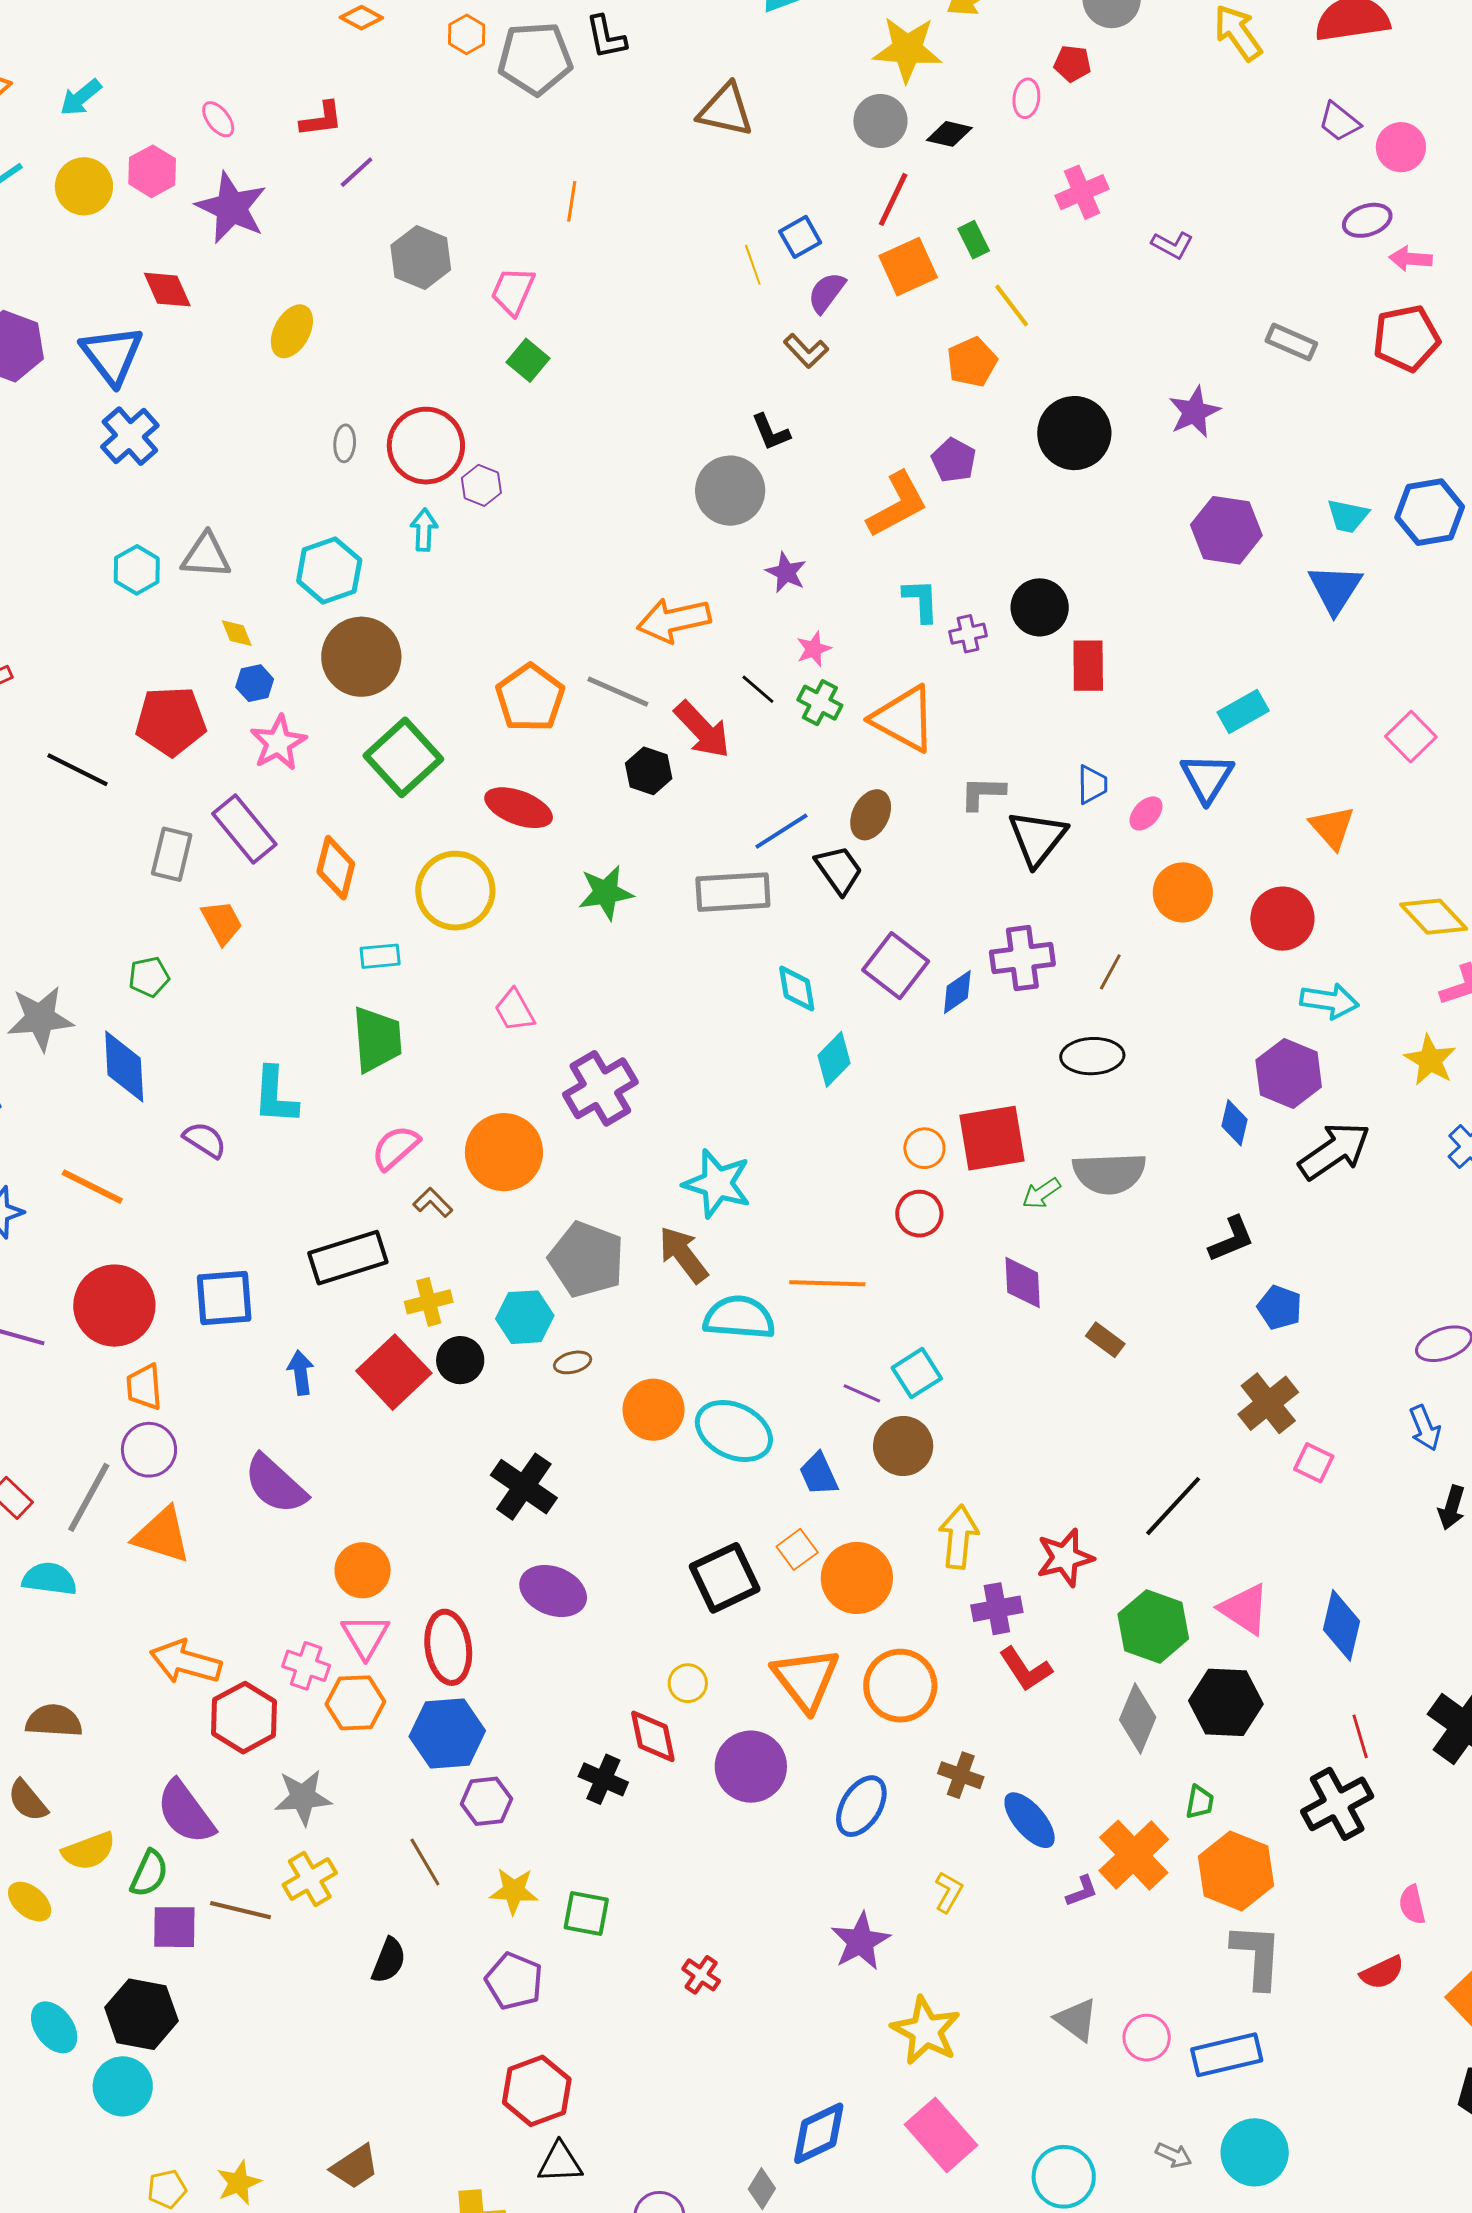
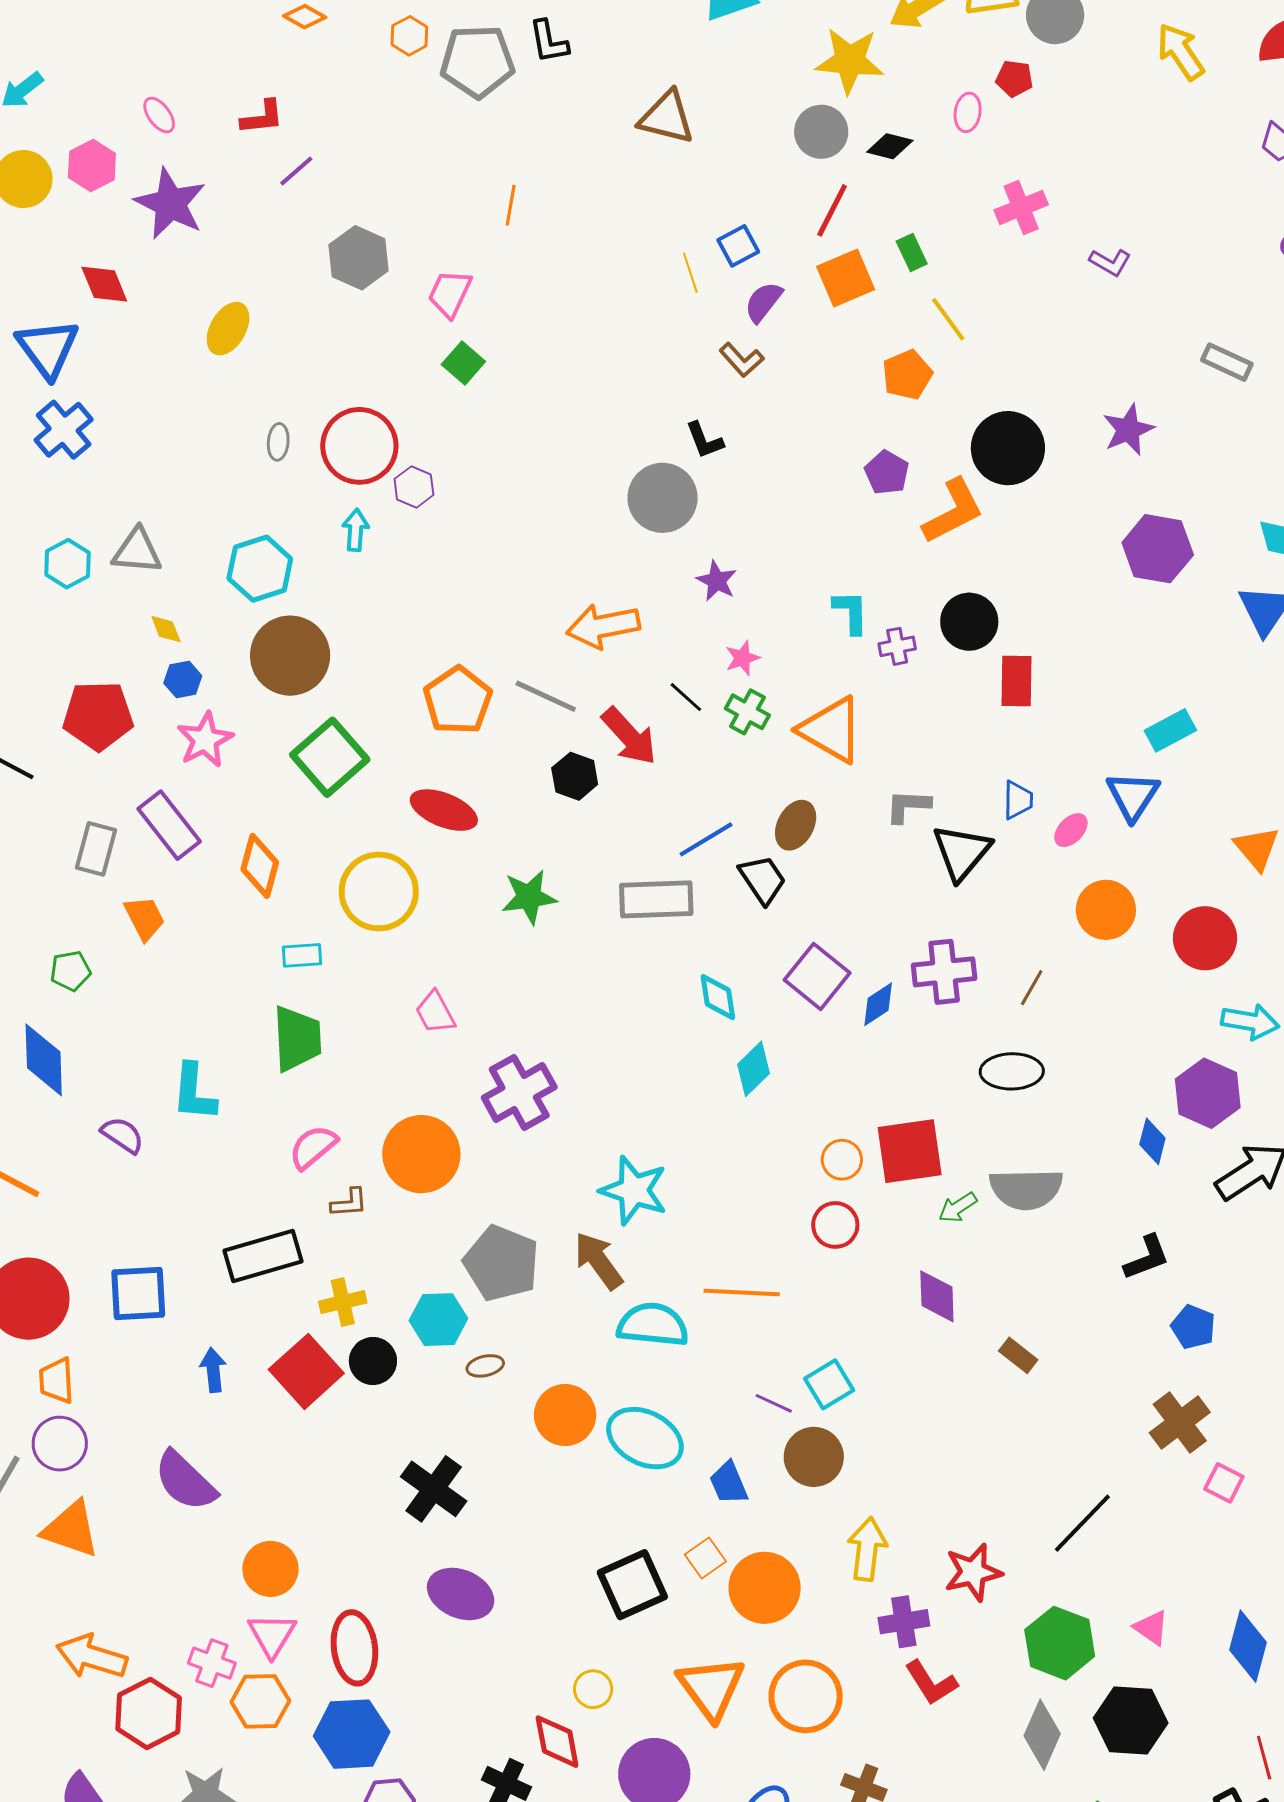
orange L-shape: (897, 505) -> (953, 511), moved
brown L-shape: (433, 1202) -> (349, 1203), turned 129
pink triangle: (1244, 1609) -> (1151, 1628), size x0.7

